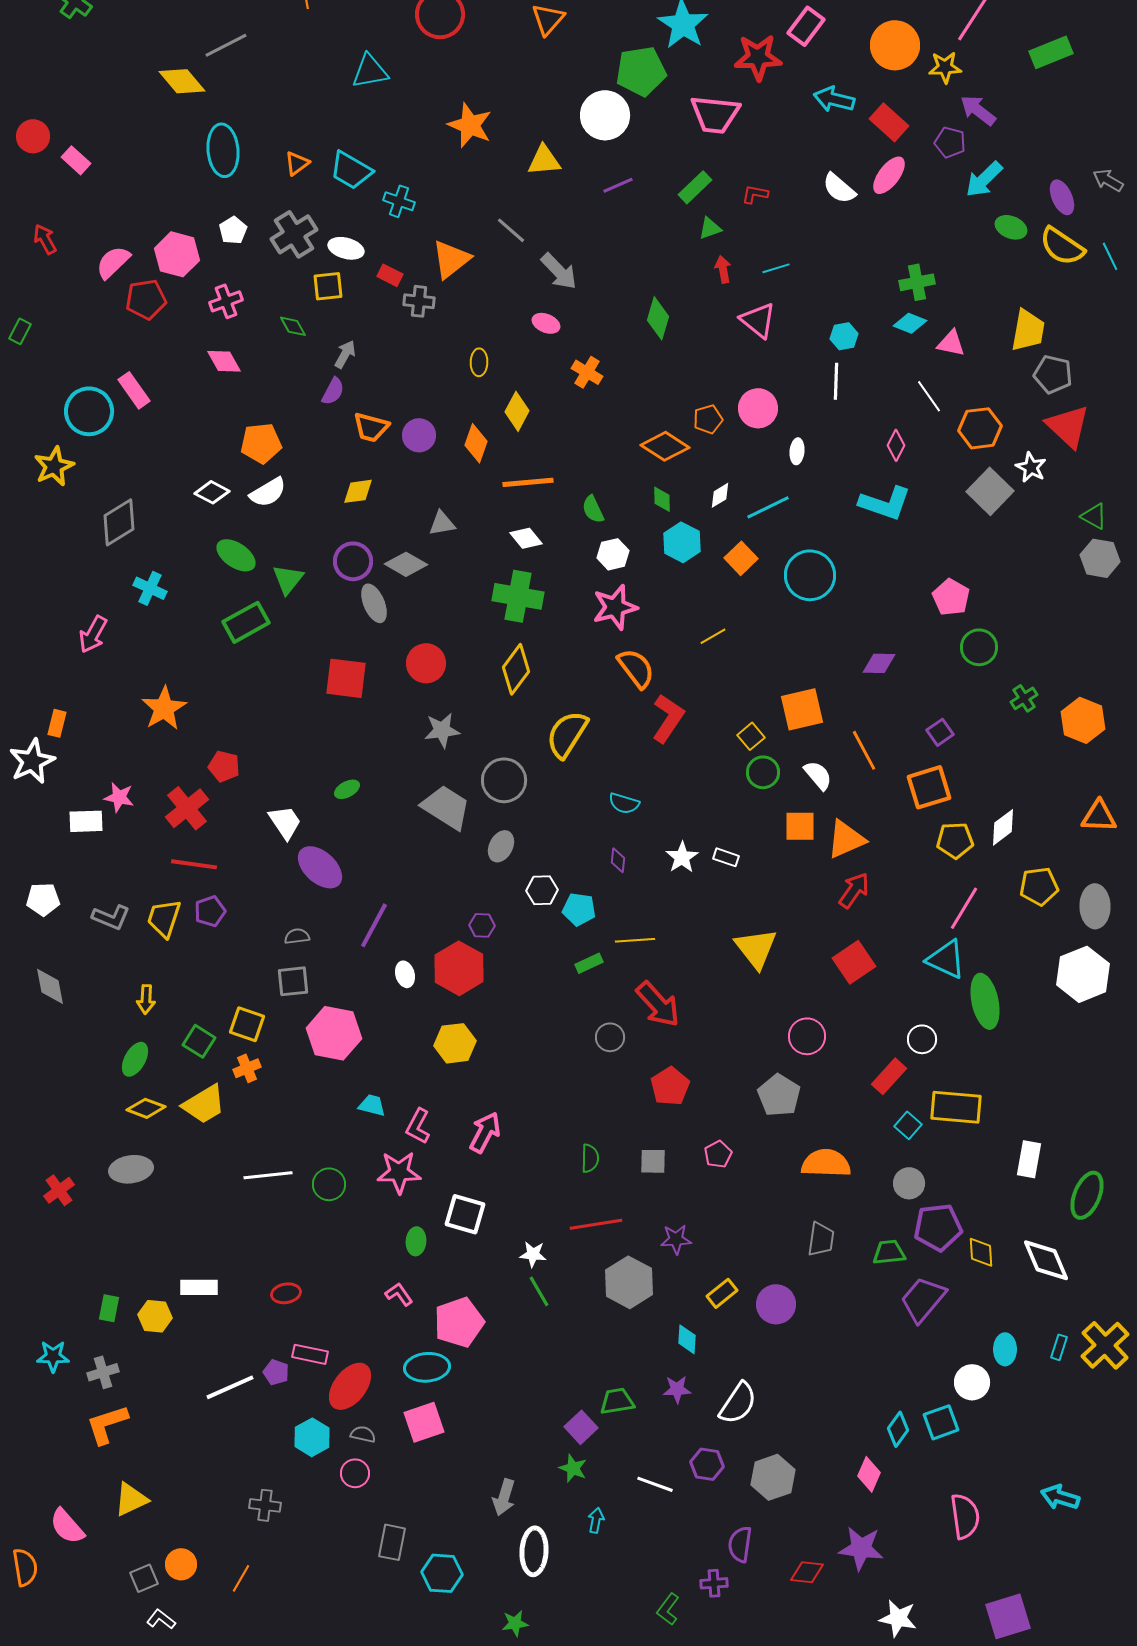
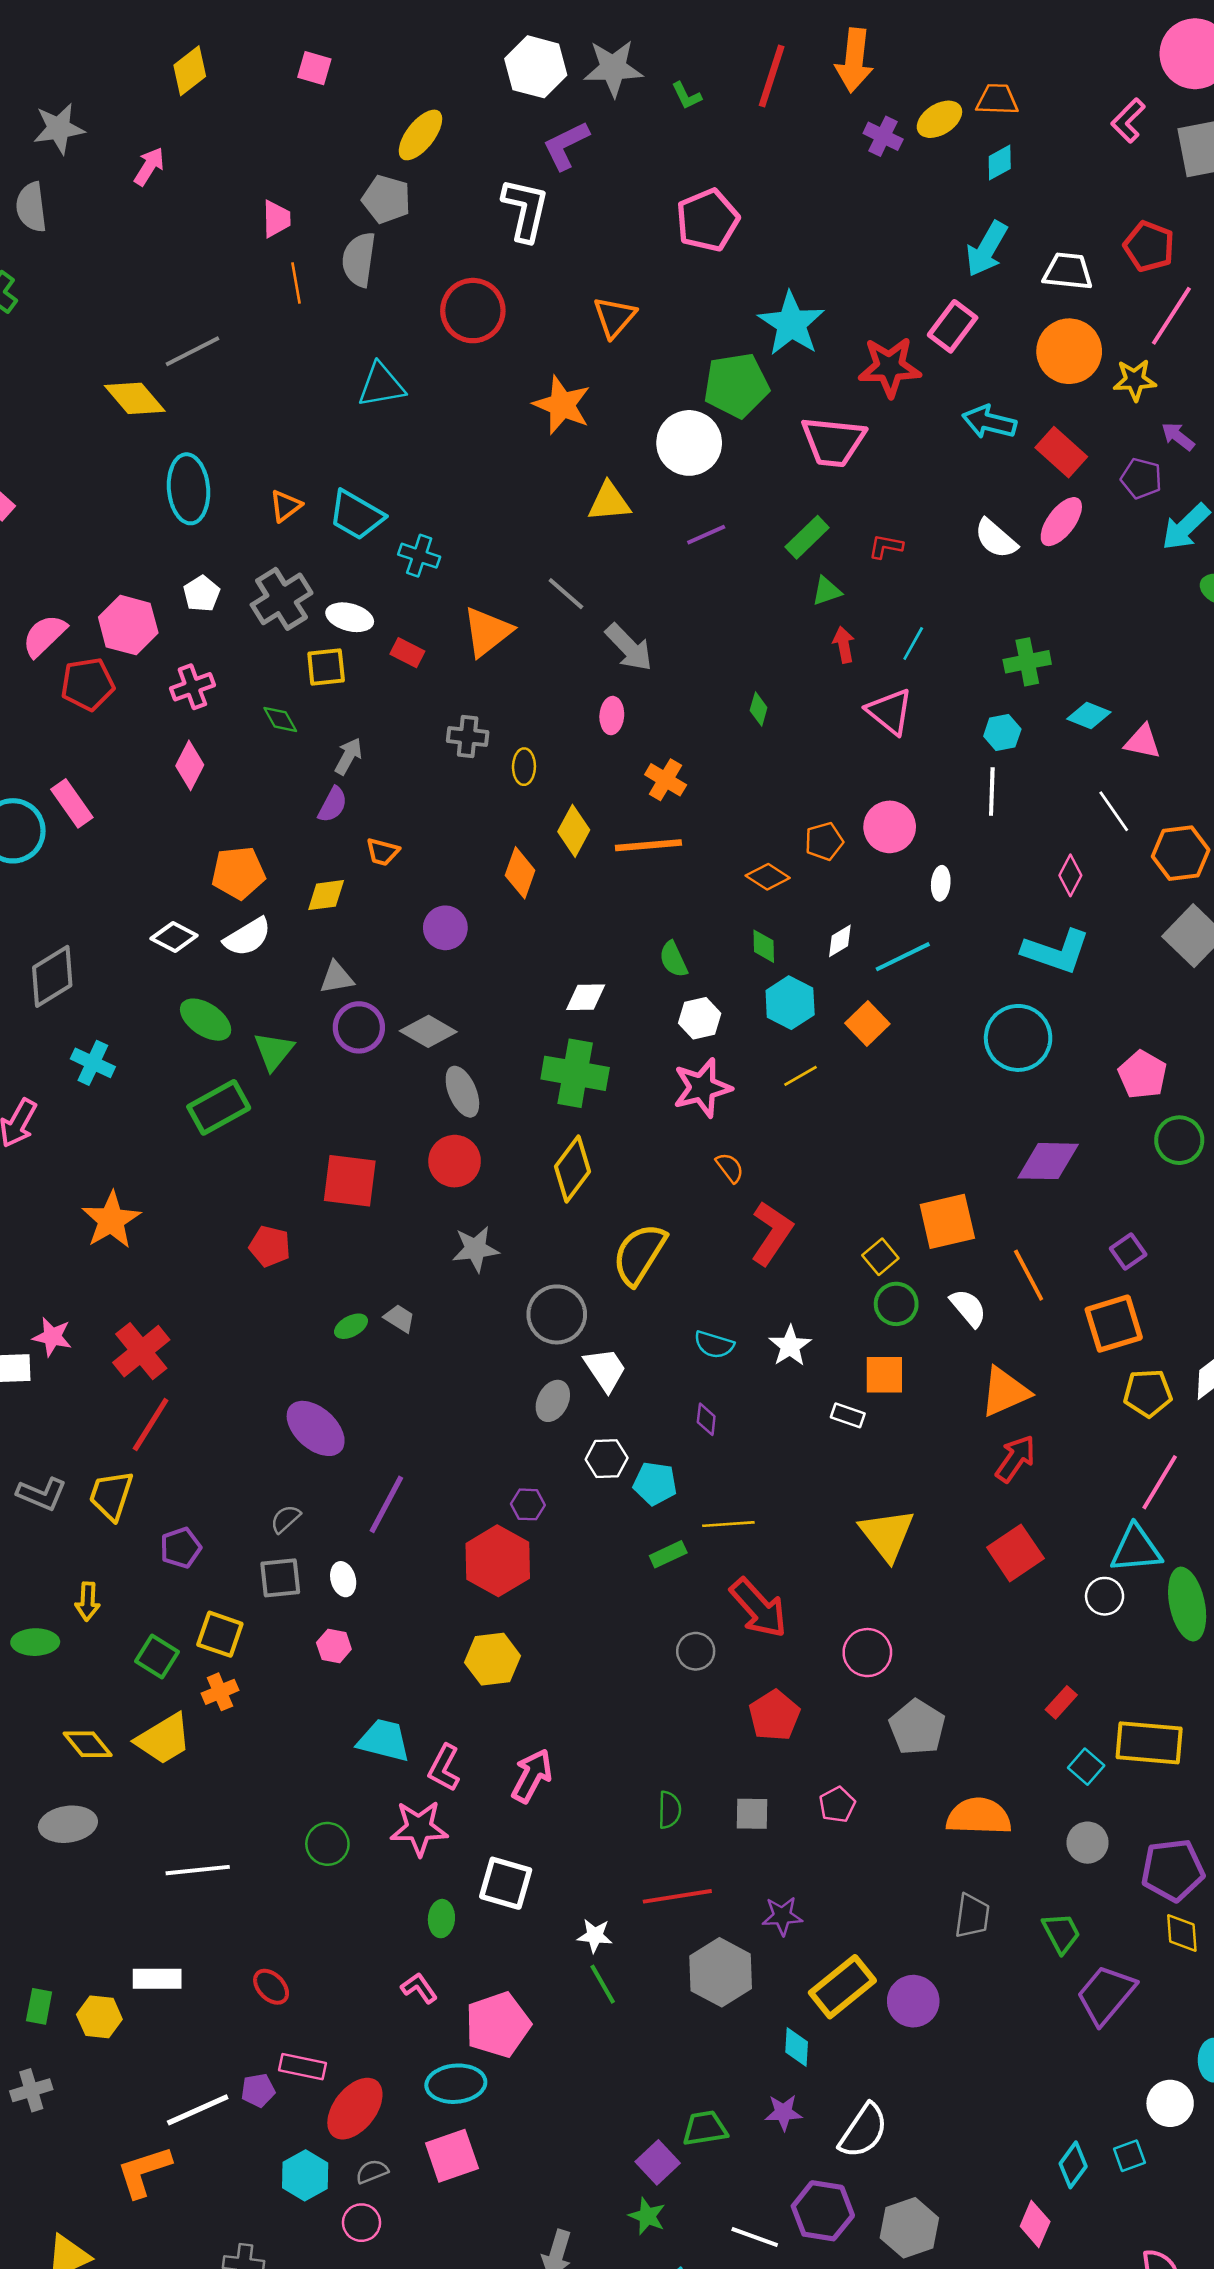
purple arrow: (978, 110) -> (1178, 436), size x0.7
orange star: (470, 125) -> (562, 405), moved
cyan line: (776, 268) -> (913, 643), turned -44
green cross: (917, 282) -> (1027, 662), moved
gray cross: (419, 301) -> (468, 737), moved
green diamond: (658, 318) -> (759, 709), size x0.6
pink ellipse: (546, 323) -> (612, 716), turned 72
pink diamond: (224, 361) -> (190, 765), turned 57
orange trapezoid: (371, 427) -> (382, 852), size x0.7
purple circle: (419, 435) -> (445, 928), moved
orange diamond: (665, 446) -> (768, 877), size x0.7
orange line: (528, 482) -> (648, 845), moved
yellow diamond: (358, 491) -> (326, 895), moved
gray triangle: (442, 523) -> (337, 978), moved
white diamond: (526, 538) -> (586, 997), turned -52
cyan circle: (810, 575) -> (1018, 1038), moved
gray ellipse: (374, 603) -> (462, 1092), moved
yellow line: (713, 636) -> (801, 1076), moved
purple diamond: (879, 663) -> (1048, 1161), size x1.4
orange semicircle: (636, 668) -> (730, 1168), size x0.6
red pentagon: (224, 766) -> (270, 1246), moved
gray trapezoid: (446, 807) -> (399, 1318), moved, size x0.5
white trapezoid: (285, 822) -> (605, 1369), moved
orange square: (800, 826) -> (884, 1375), moved
white star: (682, 857) -> (790, 1346), moved
red line: (194, 864) -> (151, 1425), turned -66
purple pentagon: (210, 911) -> (181, 1548), moved
gray semicircle: (297, 936) -> (285, 1519), turned -35
cyan triangle: (946, 959) -> (1136, 1549), turned -30
white ellipse: (405, 974) -> (343, 1579), moved
pink hexagon: (334, 1033) -> (334, 1646), size x0.5
pink circle: (807, 1036) -> (867, 1653), moved
white circle: (922, 1039) -> (1105, 1596), moved
green ellipse: (135, 1059) -> (35, 1642), moved, turned 60
red rectangle: (889, 1076) -> (1061, 1702), size x0.7
cyan trapezoid: (372, 1105) -> (384, 1740), size x1.5
yellow diamond: (146, 1108) -> (88, 1744), turned 30
white line: (268, 1175) -> (198, 1870), moved
purple pentagon: (938, 1227) -> (1173, 1870), moved
green trapezoid: (889, 1252) -> (1061, 1933), turned 68
red ellipse: (286, 1293) -> (271, 1987), turned 56
yellow rectangle: (722, 1293) -> (842, 1987), size x1.6
purple pentagon: (276, 1372) -> (258, 2090), turned -30
cyan square: (941, 1422) -> (1129, 2156), size x0.7
orange L-shape: (107, 1424) -> (144, 2171), moved
gray semicircle: (363, 1434) -> (372, 2171), turned -35
purple hexagon: (707, 1464) -> (823, 2211), size x1.4

